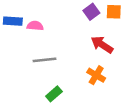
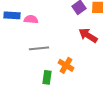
orange cross: (96, 75) -> (66, 65), moved
green rectangle: (54, 94) -> (47, 77), turned -40

